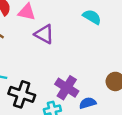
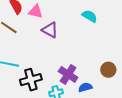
black cross: (22, 94) -> (31, 80), turned -35

